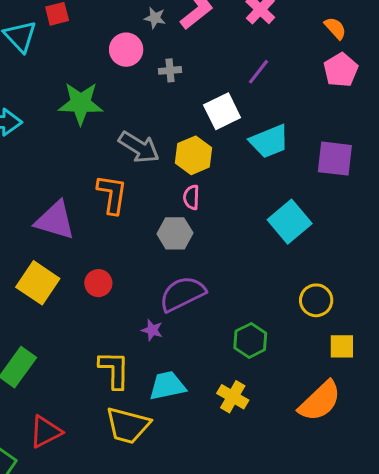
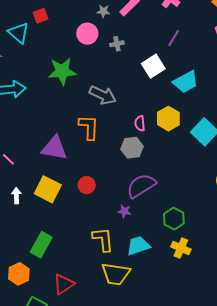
yellow hexagon: (194, 155) -> (168, 119), moved
green hexagon: (250, 340) -> (174, 219), moved

